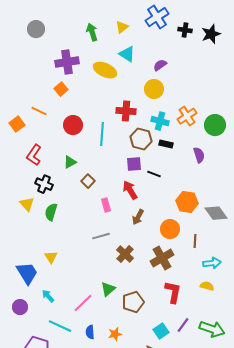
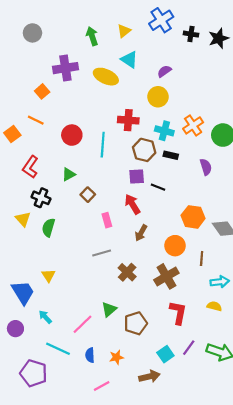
orange square: (61, 89) -> (42, 91), moved

